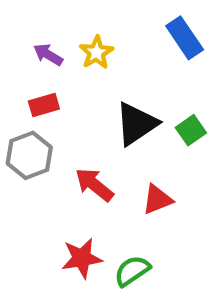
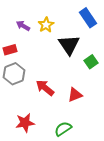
red rectangle: (44, 105) -> (10, 50), moved
black triangle: (136, 124) -> (69, 45), moved, turned -30
red star: (82, 258) -> (25, 123), moved

